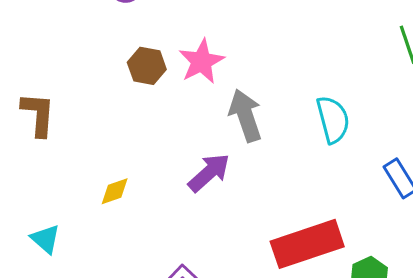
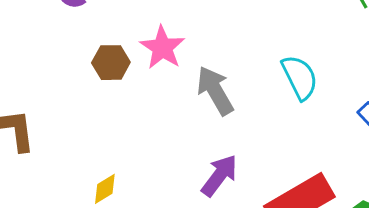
purple arrow: (209, 173) -> (219, 175), moved

